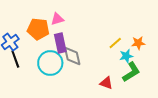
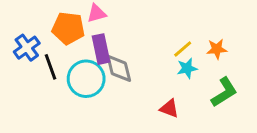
cyan star: (126, 56) -> (187, 68), moved
black line: (15, 59) -> (50, 67), moved
green L-shape: (131, 72) -> (224, 92), moved

